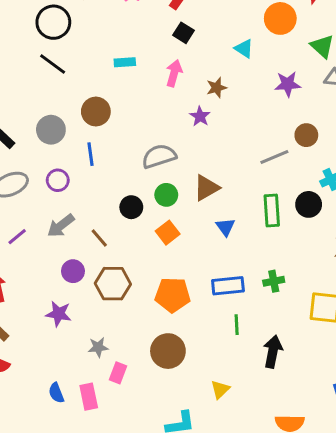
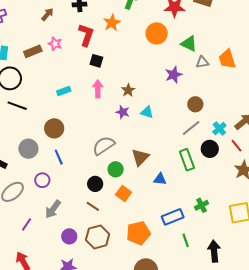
cyan triangle: (244, 49) -> (147, 112), moved
gray line: (274, 157) -> (191, 128), moved
blue triangle: (226, 227) -> (160, 179), turned -32
brown line: (99, 238) -> (93, 206), moved

